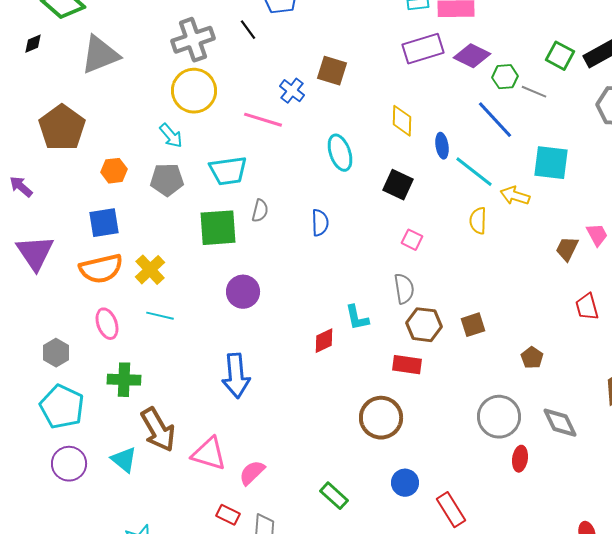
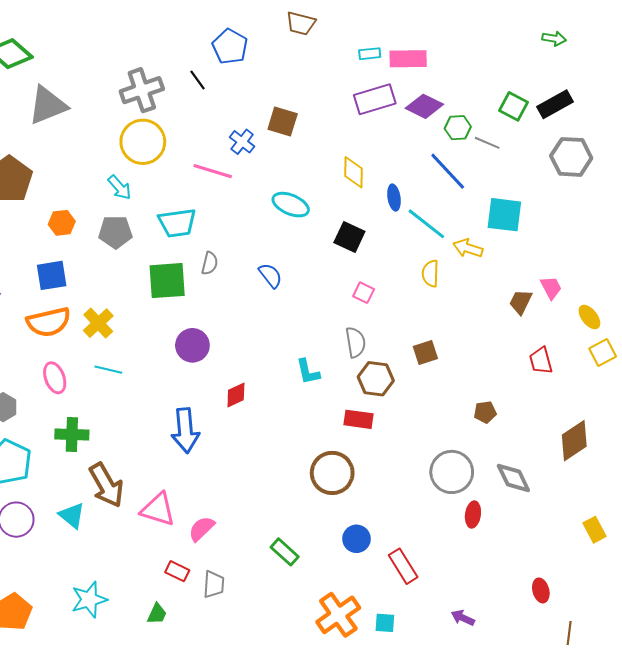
cyan ellipse: (340, 153) -> (291, 205), turned -48
blue semicircle: (320, 223) -> (270, 275), turned -36
brown square: (473, 325) -> (425, 352), moved
red diamond: (324, 341) -> (236, 395), moved
brown pentagon: (532, 358) -> (485, 412), turned 30

